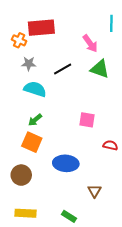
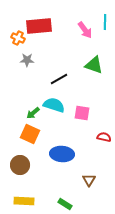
pink arrow: (90, 43) -> (85, 30), moved
black line: (63, 69) -> (59, 79), moved
cyan semicircle: (35, 89) -> (54, 105), moved

